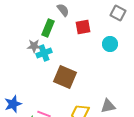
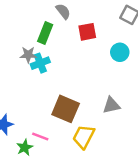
brown square: (65, 77) -> (66, 109), moved
gray triangle: (108, 106) -> (111, 105), moved

